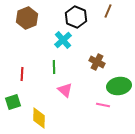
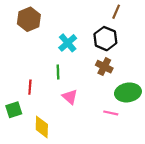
black hexagon: (76, 17) -> (105, 39), moved
red line: (22, 74) -> (30, 87), moved

